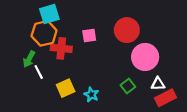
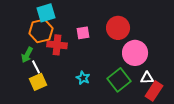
green square: (128, 86) -> (119, 80), size x1.6
yellow square: (66, 88) -> (38, 82), moved
cyan star: (91, 95) -> (83, 78), moved
red rectangle: (166, 98) -> (154, 91), turned -30

